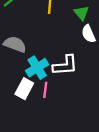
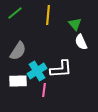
gray semicircle: (15, 44) -> (18, 51), turned 102
white rectangle: (24, 89) -> (18, 81), moved, turned 60

